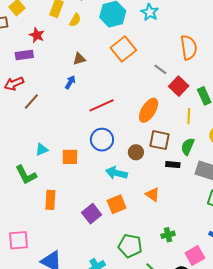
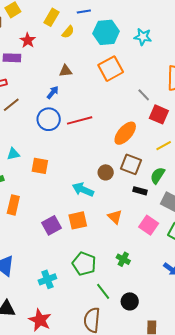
cyan star: (150, 12) -> (143, 37), turned -30
red square: (179, 86) -> (159, 114), turned -30
yellow line: (189, 116) -> (164, 146), turned 49
blue circle: (102, 140) -> (49, 119), moved
green cross: (168, 235) -> (123, 259), turned 32
pink square: (195, 255) -> (149, 225), moved, turned -36

